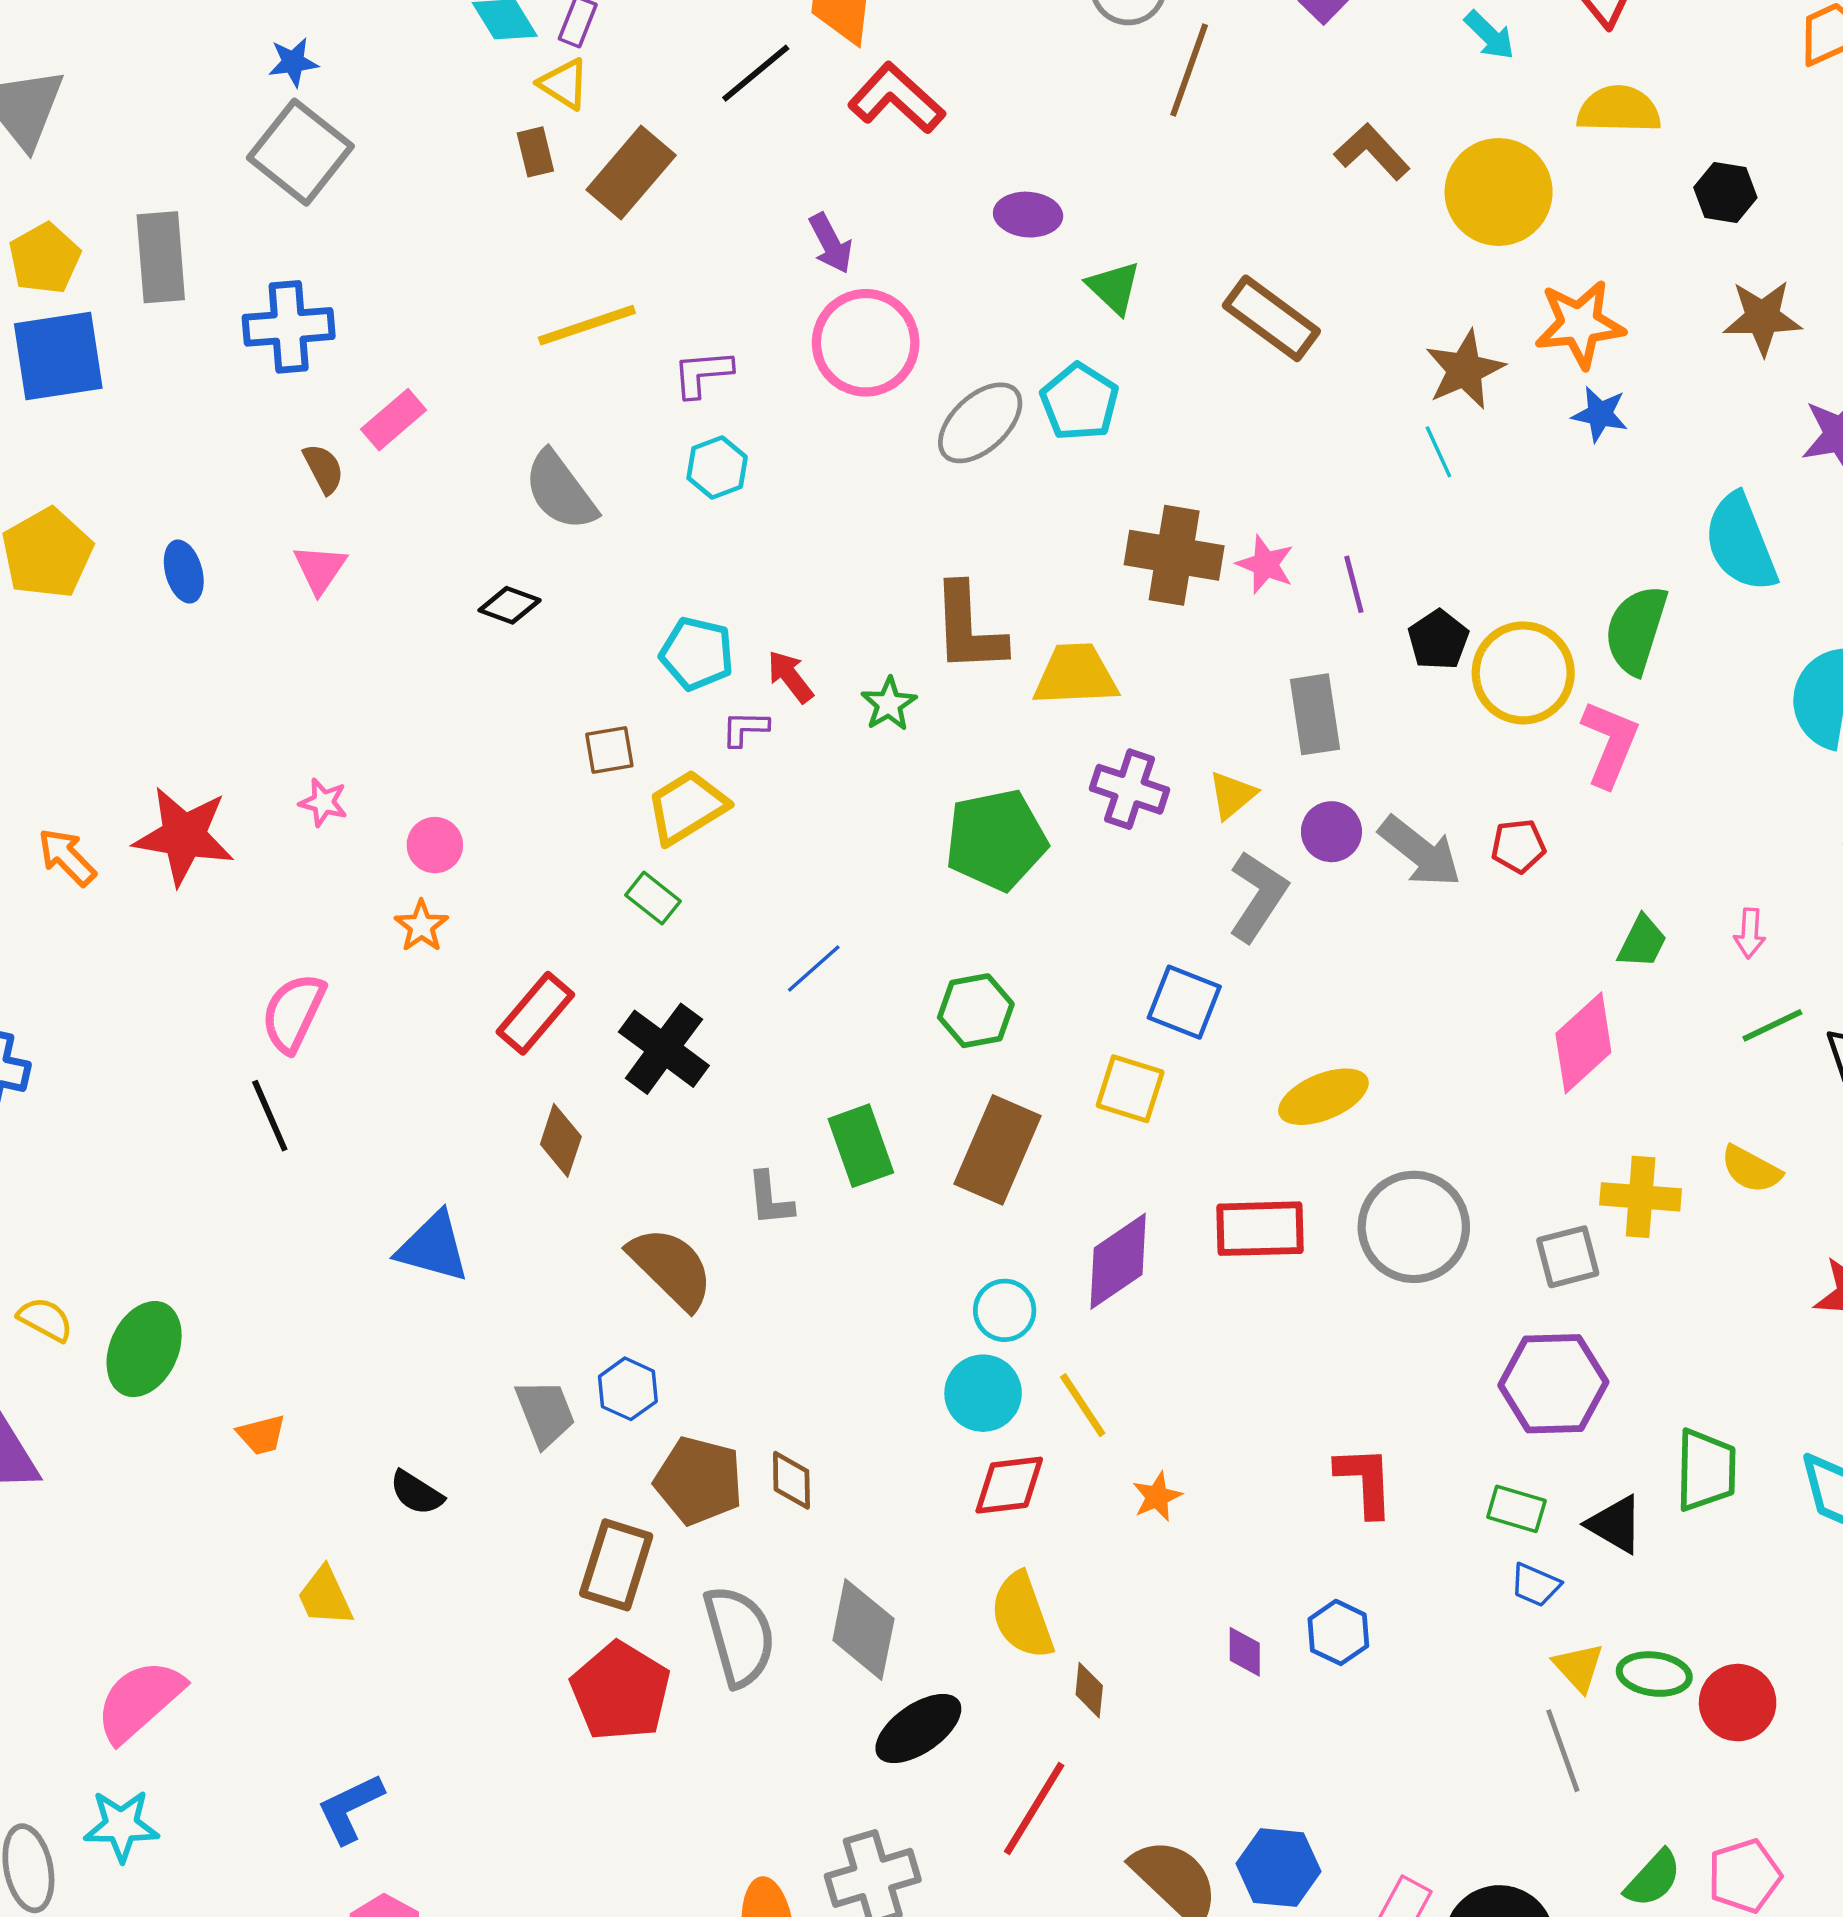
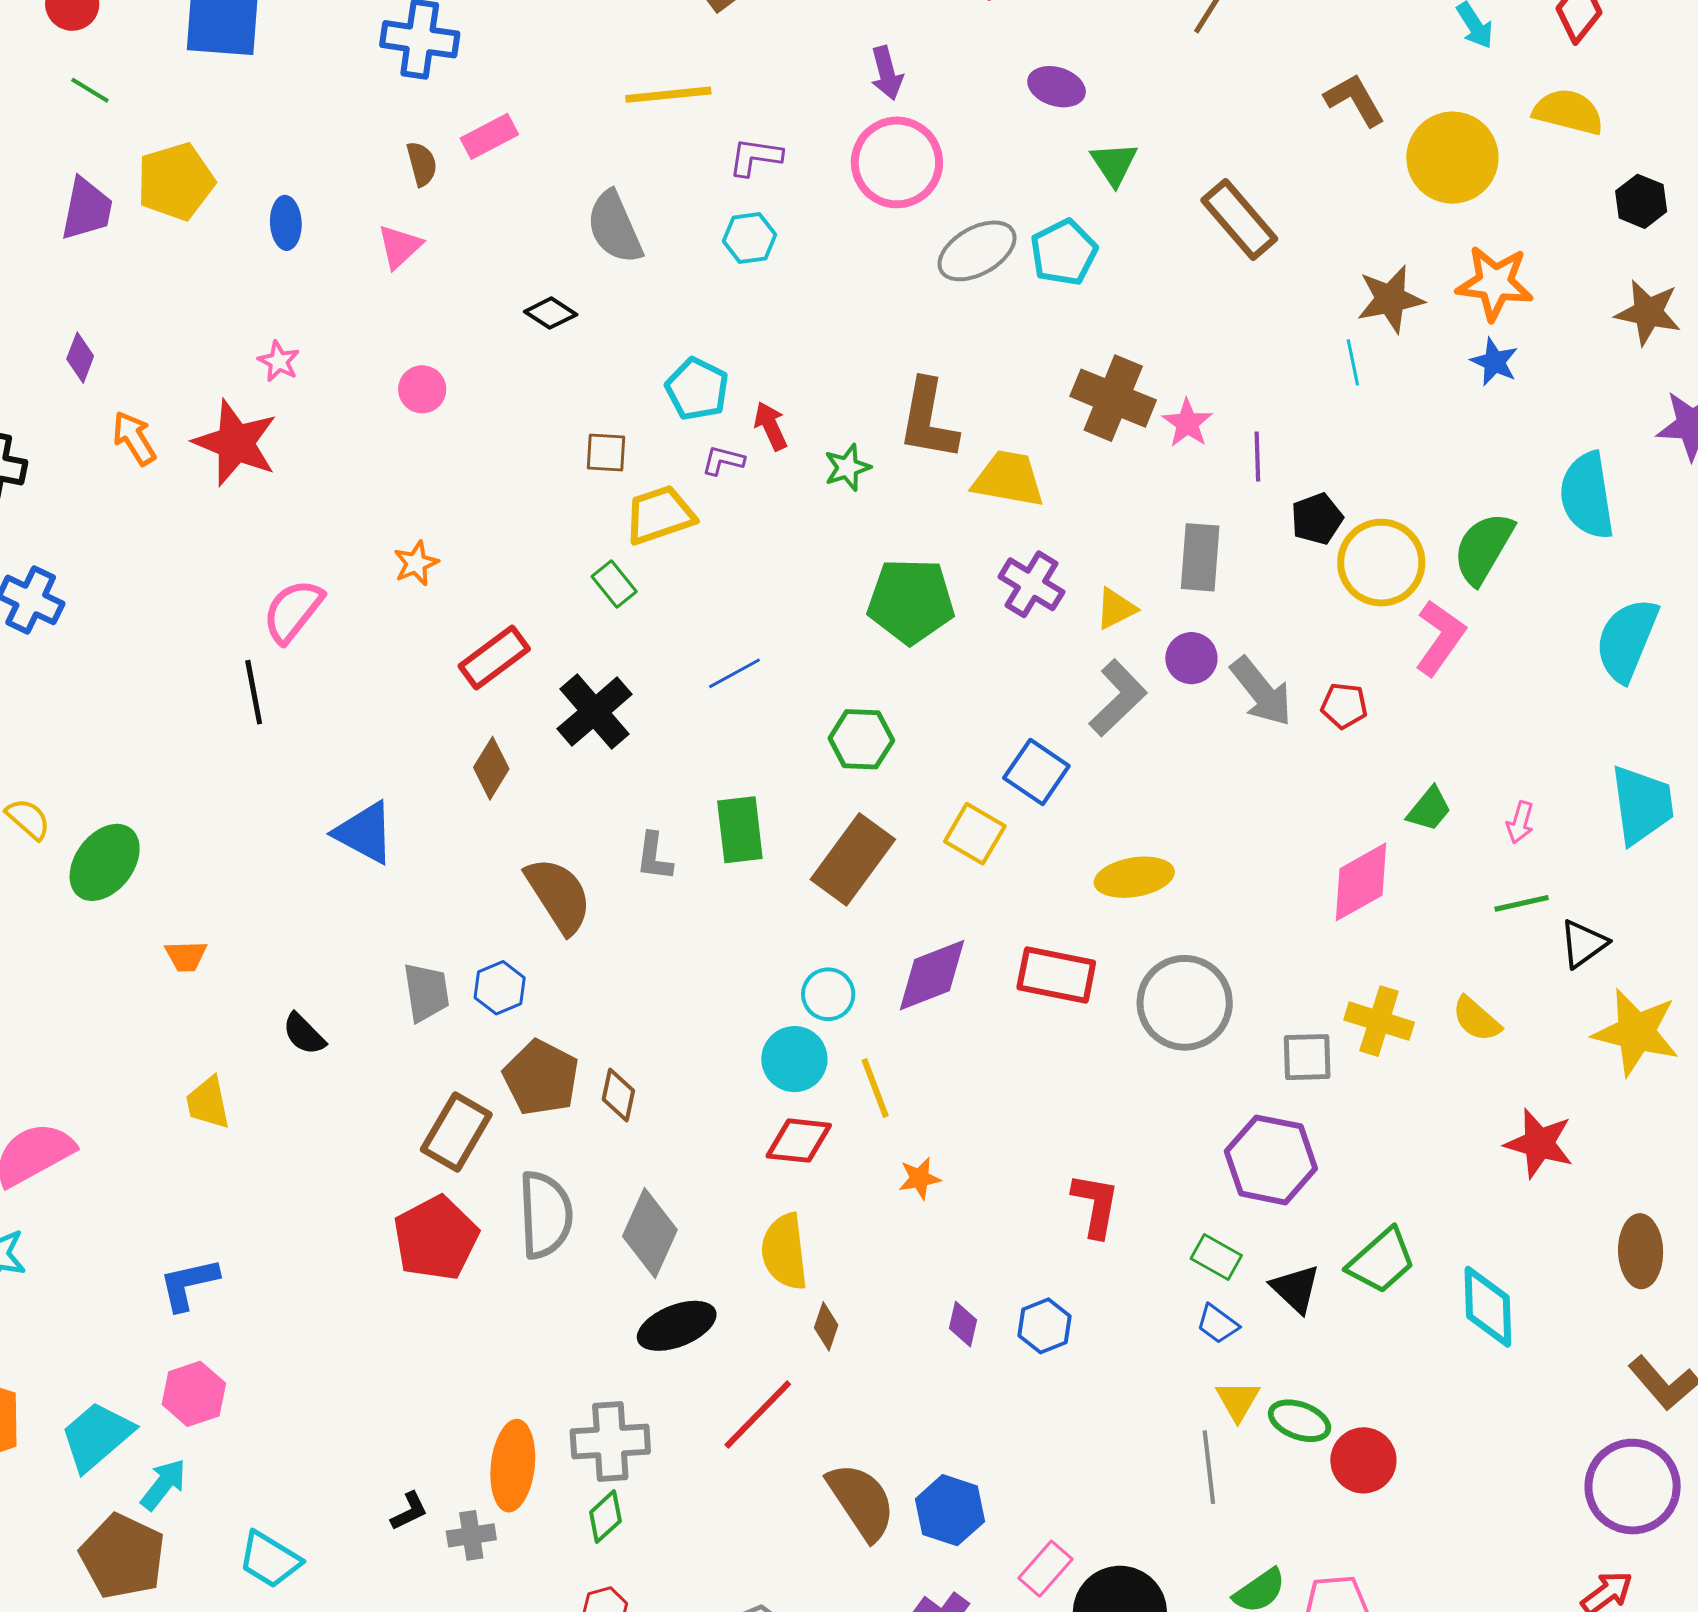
pink star: (323, 802) -> (279, 361), moved
pink circle: (435, 845) -> (422, 389), moved
green trapezoid: (1706, 1470) -> (1381, 1261), turned 34

